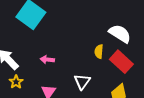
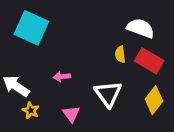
white triangle: (82, 82) -> (108, 94), size x1.4

